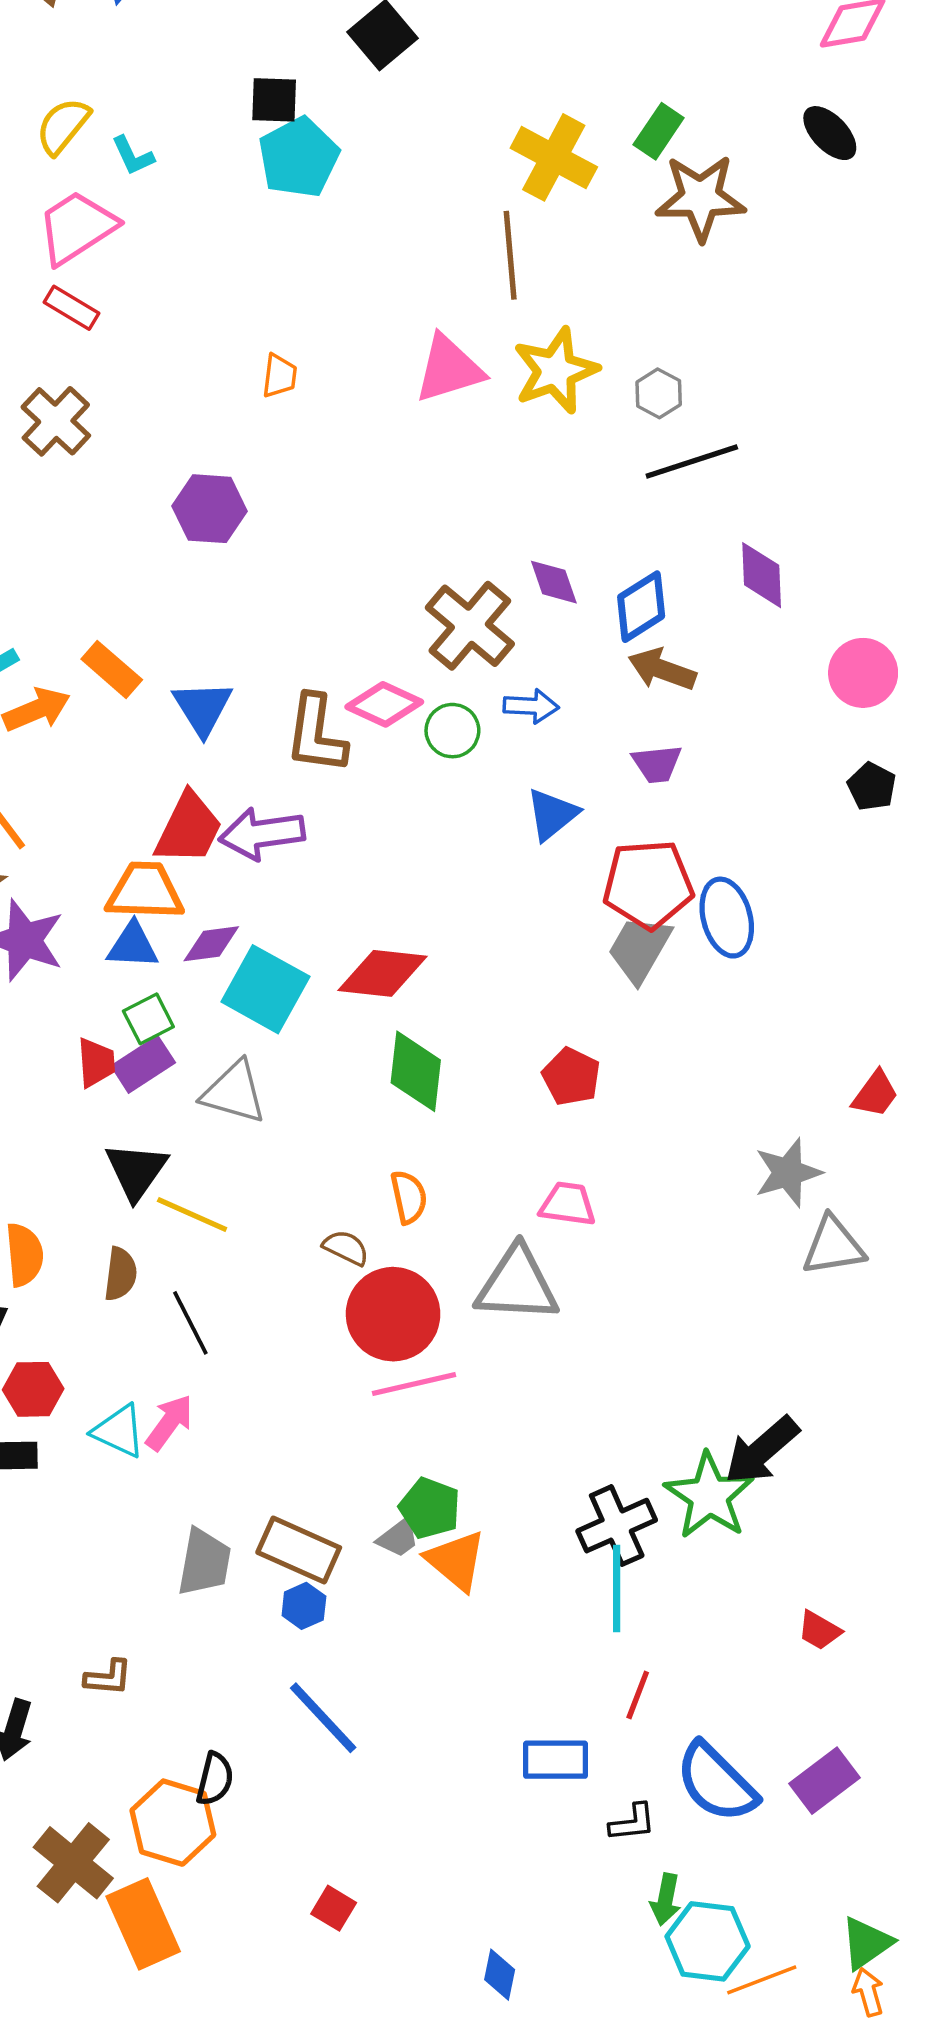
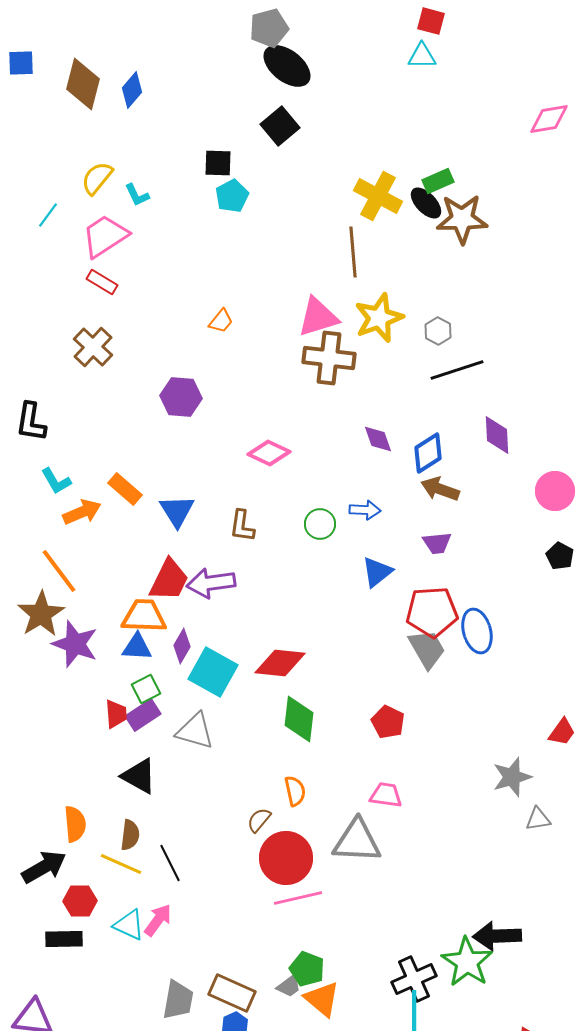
green rectangle: (659, 131) -> (438, 181), turned 32
black ellipse: (830, 133) -> (426, 203), moved
cyan pentagon: (299, 157) -> (232, 196), size x0.7
orange trapezoid: (279, 376) -> (221, 321), turned 32
brown cross: (470, 626) -> (329, 358), moved, turned -33
pink diamond: (384, 704) -> (269, 453), moved
brown L-shape: (316, 734) -> (242, 526), size x0.7
purple diamond: (211, 944) -> (182, 646), turned -52
gray trapezoid: (639, 949) -> (427, 649), turned 120
black triangle: (136, 1171) -> (139, 776), turned -36
yellow line: (192, 1215) -> (121, 864), moved
gray triangle: (833, 1246) -> (538, 819), size x0.7
brown semicircle: (346, 1248) -> (259, 820), turned -76
black arrow: (762, 1450) -> (497, 936), turned 39

